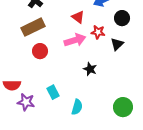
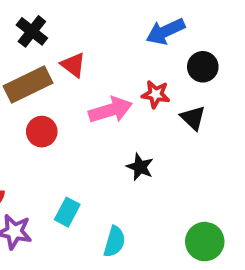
red triangle: (78, 17) -> (73, 65), moved
black triangle: (117, 44) -> (193, 118), turned -32
cyan rectangle: (53, 92) -> (67, 212), turned 56

